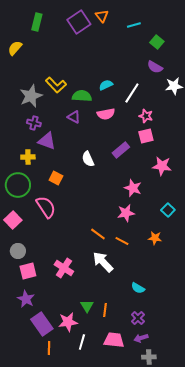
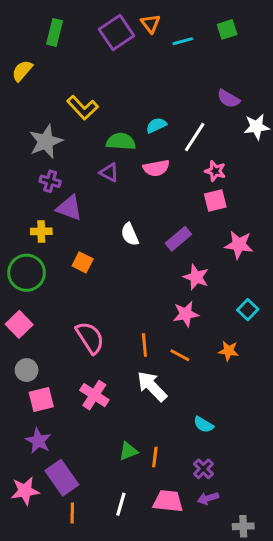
cyan line: (134, 25) -> (183, 41), moved
green square: (157, 42) -> (227, 29), moved, turned 32
yellow L-shape: (56, 85) -> (83, 108), moved
purple rectangle: (121, 150) -> (178, 239), moved
pink semicircle: (46, 207) -> (90, 338), moved
orange line: (98, 234) -> (144, 345), turned 49
green triangle: (87, 306) -> (128, 451), turned 40
pink star: (68, 322) -> (25, 491), moved
gray cross: (149, 357) -> (243, 526), moved

